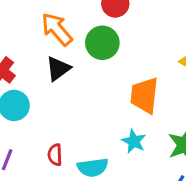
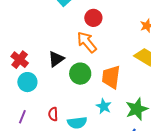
orange arrow: (57, 29) -> (87, 42), moved
green circle: (102, 43) -> (80, 74), moved

